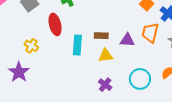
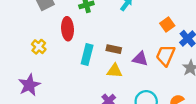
purple star: (19, 72) -> (29, 85), moved

